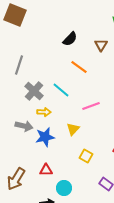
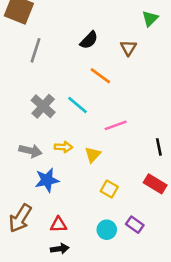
gray line: (19, 65) -> (35, 50), moved
yellow arrow: (44, 112) -> (63, 147), moved
blue star: (45, 137) -> (47, 180), moved
red triangle: (46, 170) -> (58, 225), moved
cyan circle: (64, 188) -> (107, 230), moved

